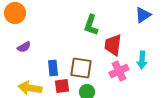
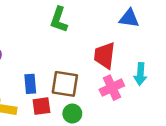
blue triangle: (143, 15) -> (129, 18), moved, turned 42
green L-shape: (91, 25) -> (59, 20), moved

